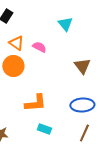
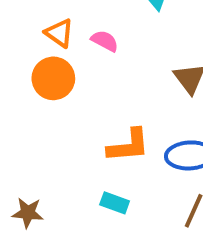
orange L-shape: (35, 103) -> (128, 146), moved

